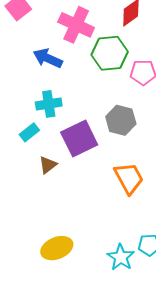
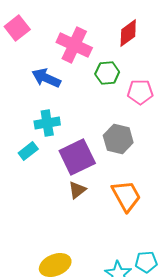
green hexagon: (110, 53) -> (107, 73), size x0.7
brown triangle: (48, 165) -> (77, 190), moved

